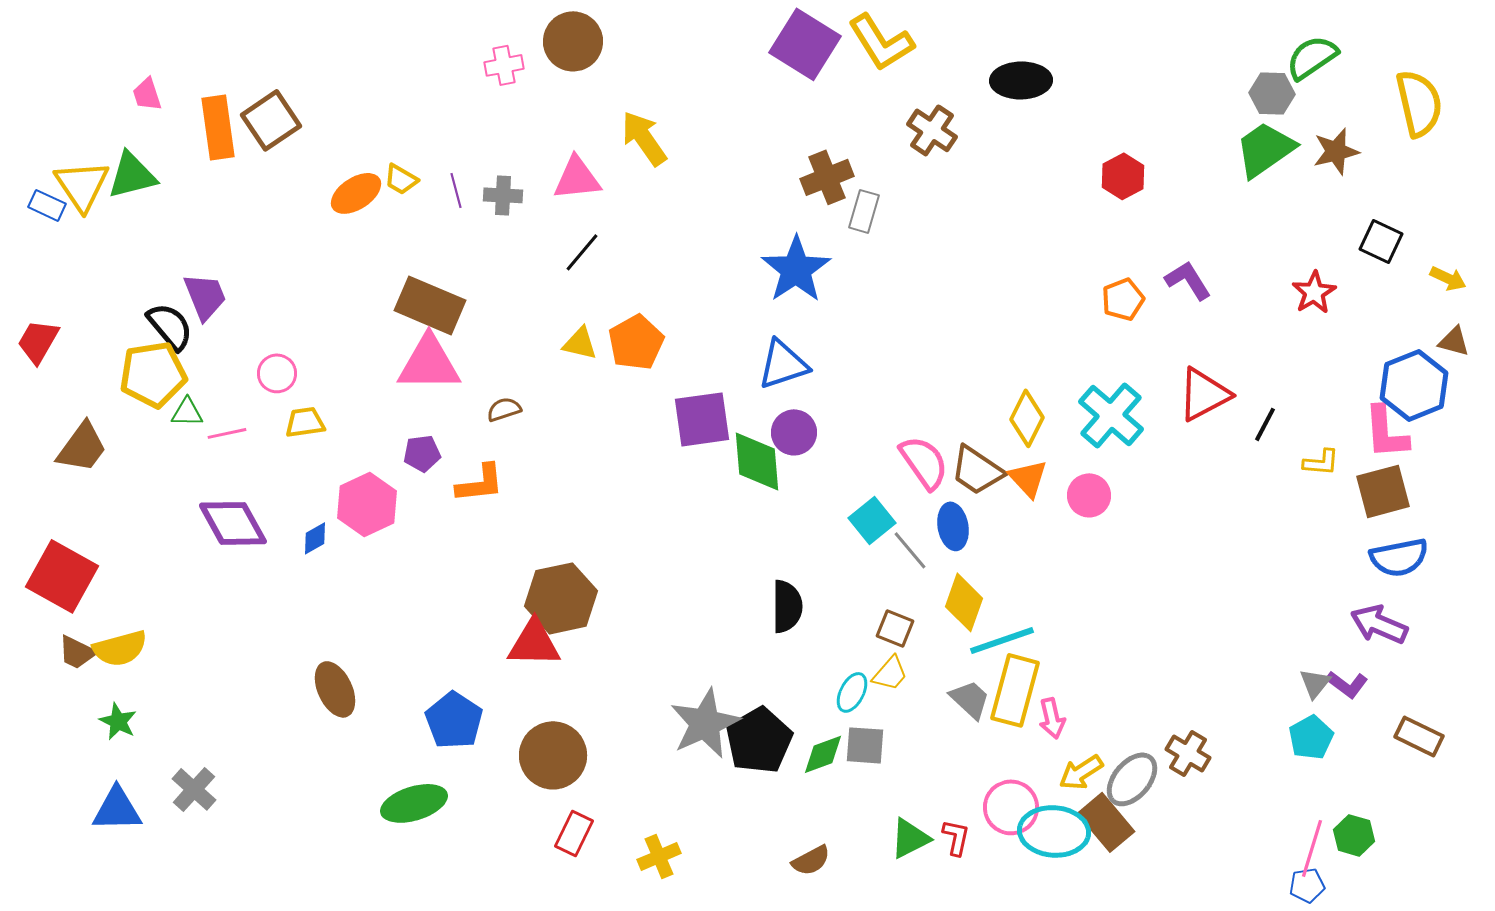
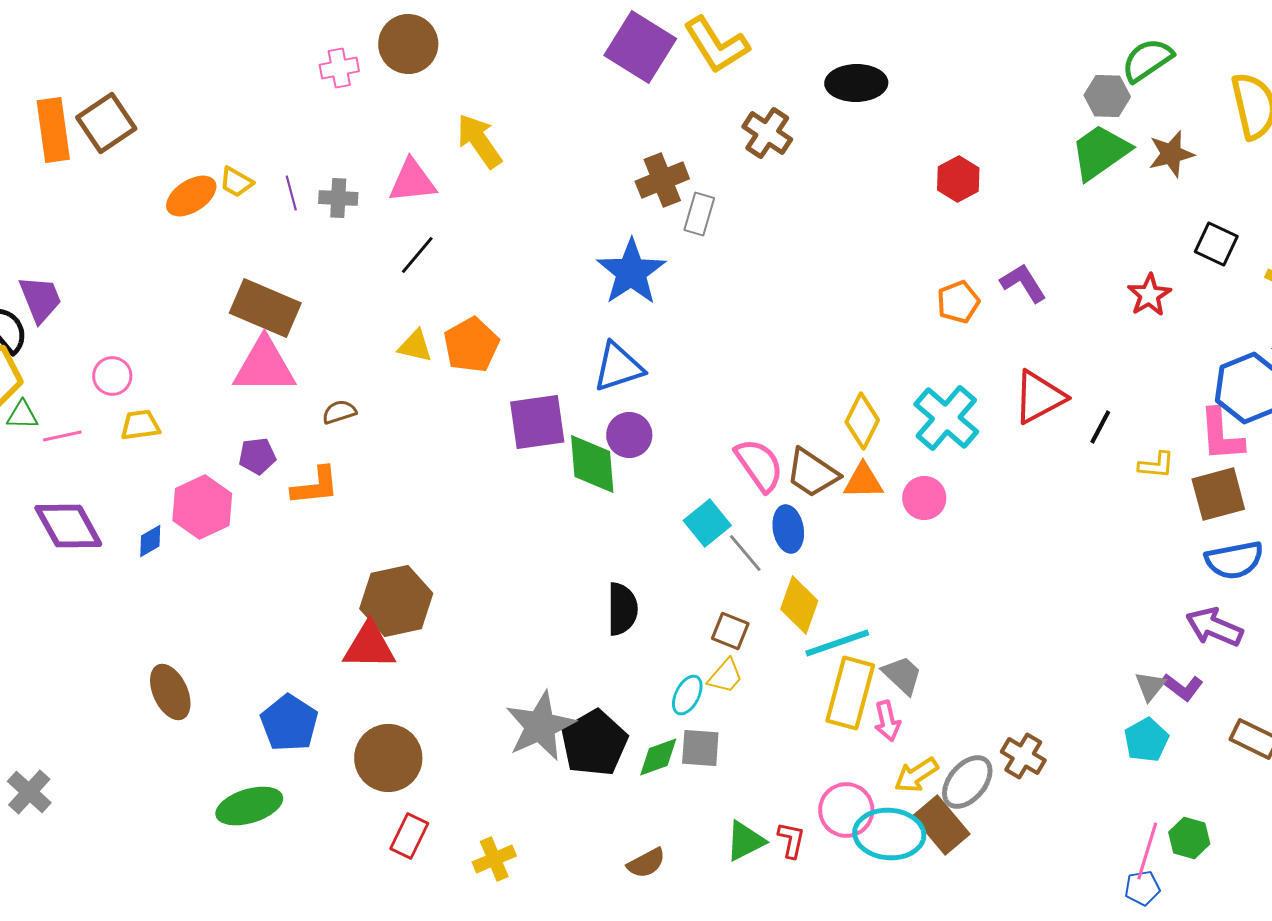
orange triangle: (1028, 478) -> (863, 481), turned -48
gray trapezoid: (970, 699) -> (902, 675), moved

